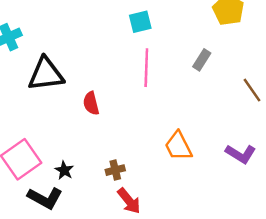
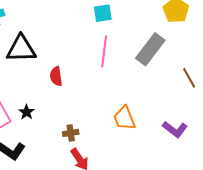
gray rectangle: (202, 60) -> (150, 49), size x1.8
black star: (64, 170) -> (27, 112), moved

